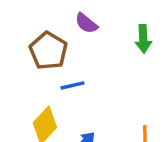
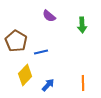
brown pentagon: (48, 51) -> (16, 41), moved

